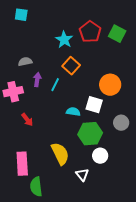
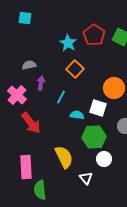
cyan line: (55, 85) -> (61, 97), moved
pink cross: (13, 92) -> (17, 95), turned -36
red arrow: (27, 120) -> (31, 123), size x1.6

